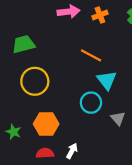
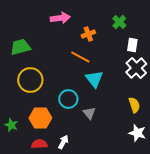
orange cross: (100, 15) -> (88, 34), moved
cyan circle: (91, 103) -> (68, 99), moved
gray triangle: (118, 118) -> (89, 113), moved

